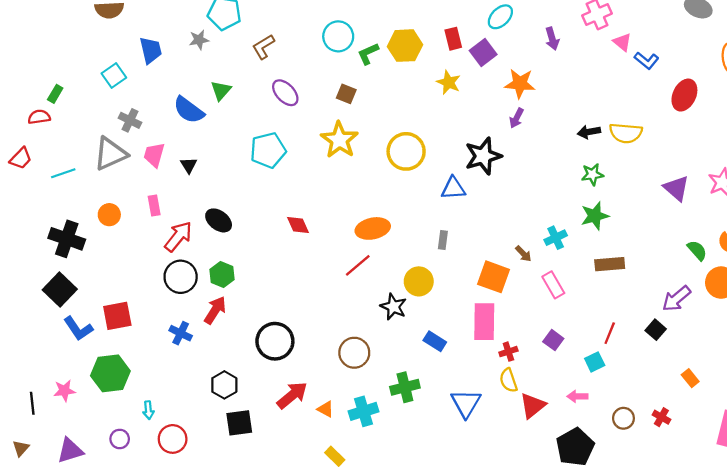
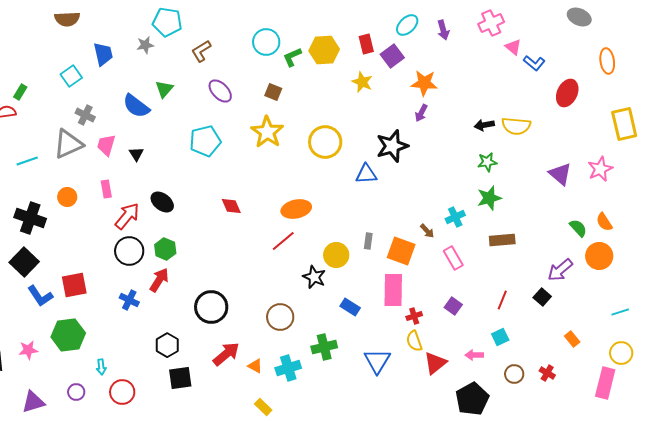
purple arrow: (552, 39) -> (443, 30), moved
gray rectangle: (443, 240) -> (368, 241), moved
cyan square: (595, 362) -> (500, 337), moved

